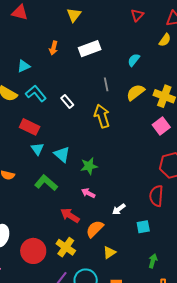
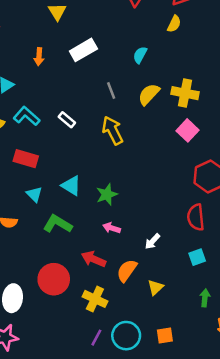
cyan triangle: (37, 149) -> (34, 194), moved
cyan square: (143, 227) -> (197, 257), moved
red circle: (33, 251) -> (54, 279), moved
yellow triangle: (109, 253) -> (155, 287), moved

